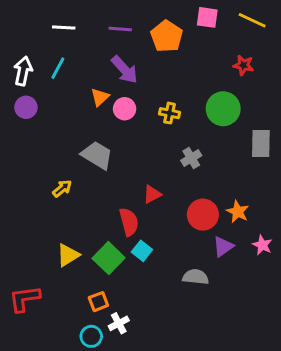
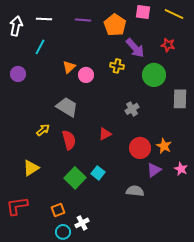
purple arrow: (125, 70) -> (135, 48), moved
white arrow: (23, 71) -> (16, 26), moved
yellow cross: (169, 113) -> (117, 66), moved
red semicircle: (129, 222) -> (69, 140), moved
yellow triangle: (68, 255) -> (31, 168), moved
orange square: (98, 302) -> (58, 210), moved

